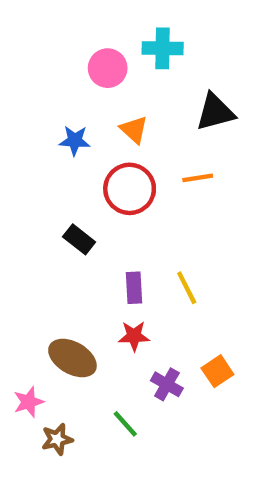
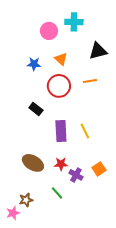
purple rectangle: (134, 288) -> (61, 131), size x1.5
red star: (134, 336) -> (61, 164), moved
pink star: (29, 402) -> (13, 213), moved

